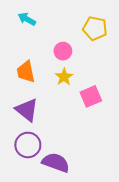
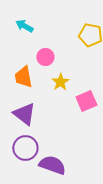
pink circle: (63, 51) -> (45, 57), moved

